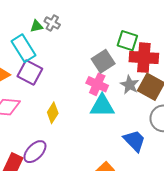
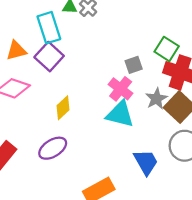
gray square: (103, 61) -> (134, 65), size x0.7
purple ellipse: (35, 152) -> (53, 148), moved

